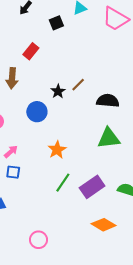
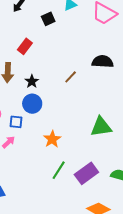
black star: (58, 91) -> (32, 81), moved
black semicircle: (108, 101) -> (103, 62), moved
blue square: (13, 172) -> (16, 122), moved

